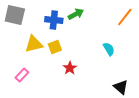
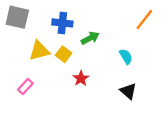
green arrow: (76, 14) -> (90, 38), moved
yellow square: (55, 47) -> (64, 54), turned -32
black triangle: (121, 87) -> (128, 91), moved

